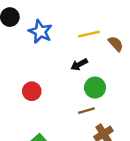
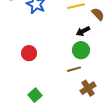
black arrow: (79, 64) -> (83, 31), moved

